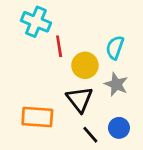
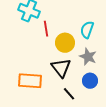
blue circle: (119, 128) -> (90, 81), moved

